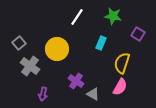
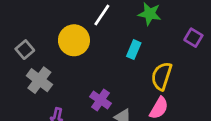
purple square: (138, 34) -> (193, 38), moved
yellow circle: (57, 49) -> (74, 40), moved

